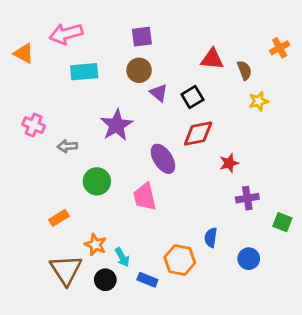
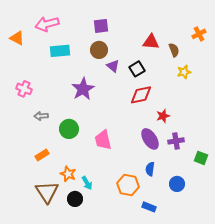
gray arrow: (67, 146) -> (41, 116), moved
purple ellipse: (163, 159) -> (150, 139), moved
blue rectangle: (147, 280) -> (149, 207), moved

